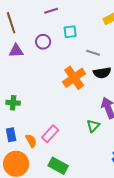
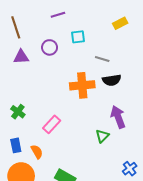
orange cross: (74, 78) -> (82, 85), turned 30
green cross: (13, 103) -> (18, 112), turned 32
pink rectangle: (50, 134) -> (52, 124), moved

